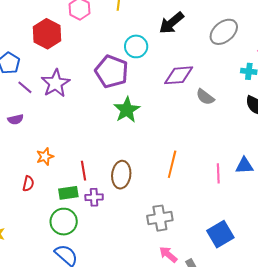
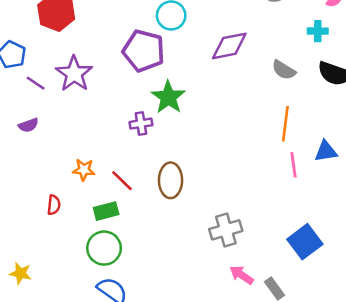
gray semicircle: (205, 97) -> (284, 70), moved
orange star: (45, 157) -> (84, 170), moved, turned 30
orange line: (172, 164) -> (285, 124), moved
red line: (83, 171) -> (122, 181), turned -30
purple cross: (94, 197) -> (141, 124), moved

